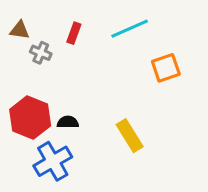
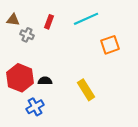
blue cross: (53, 161) -> (35, 107), size x0.7

